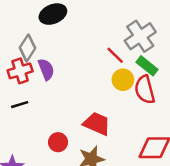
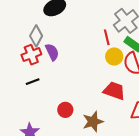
red line: (115, 55) -> (107, 37), turned 35
red trapezoid: (97, 124) -> (114, 91), moved

